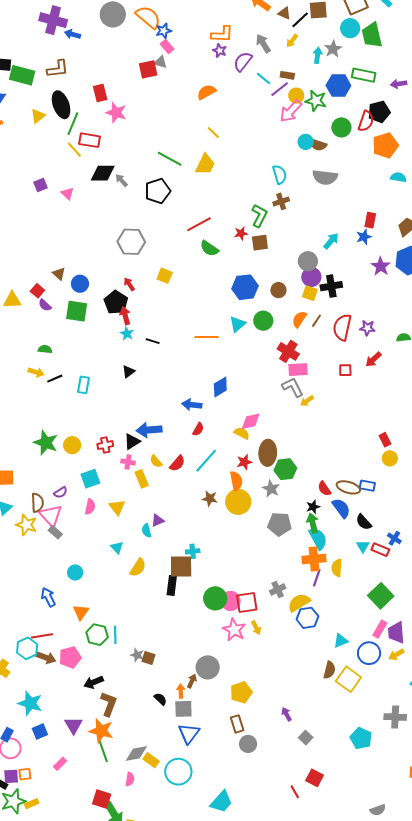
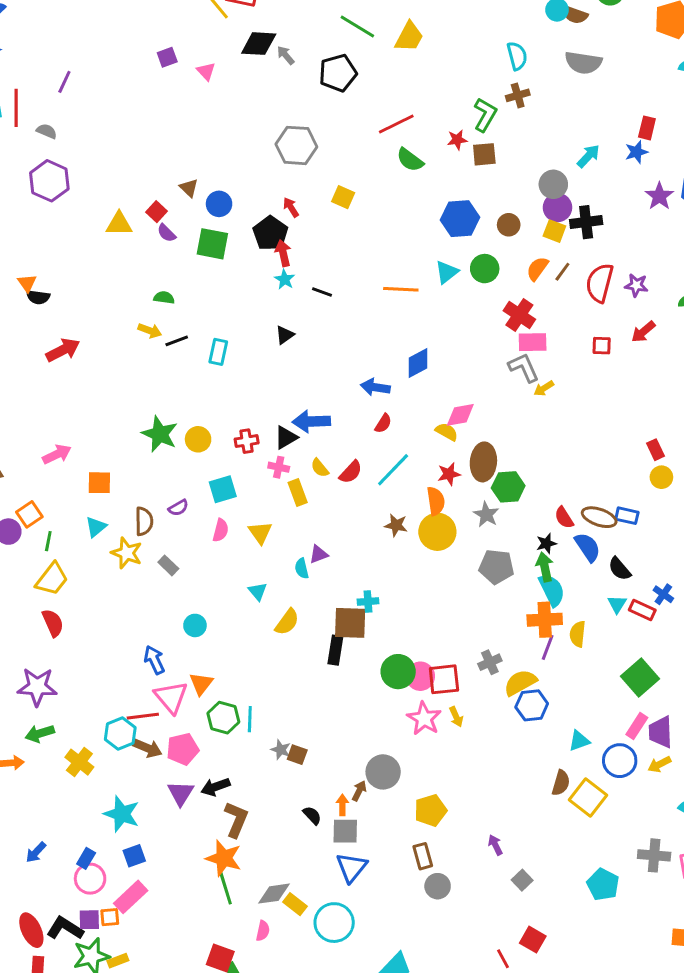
pink triangle: (51, 516) -> (171, 697), moved
purple triangle: (74, 725) -> (181, 793), moved
pink rectangle: (60, 764) -> (131, 897), moved, size x1.6

